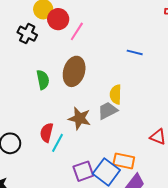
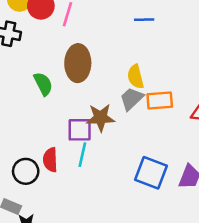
red semicircle: (47, 133) -> (50, 160), moved
orange rectangle: (124, 161) -> (160, 101), moved
purple square: (83, 171) -> (80, 130), moved, turned 35

